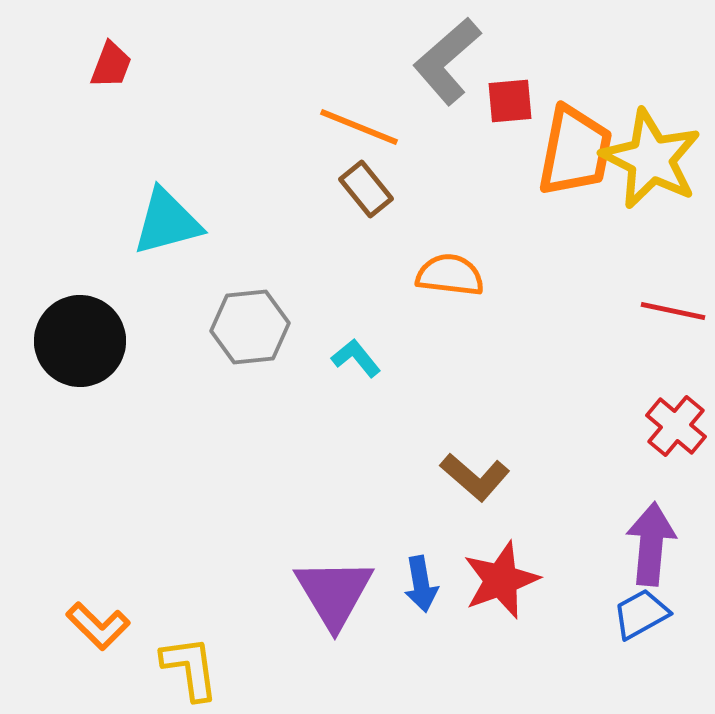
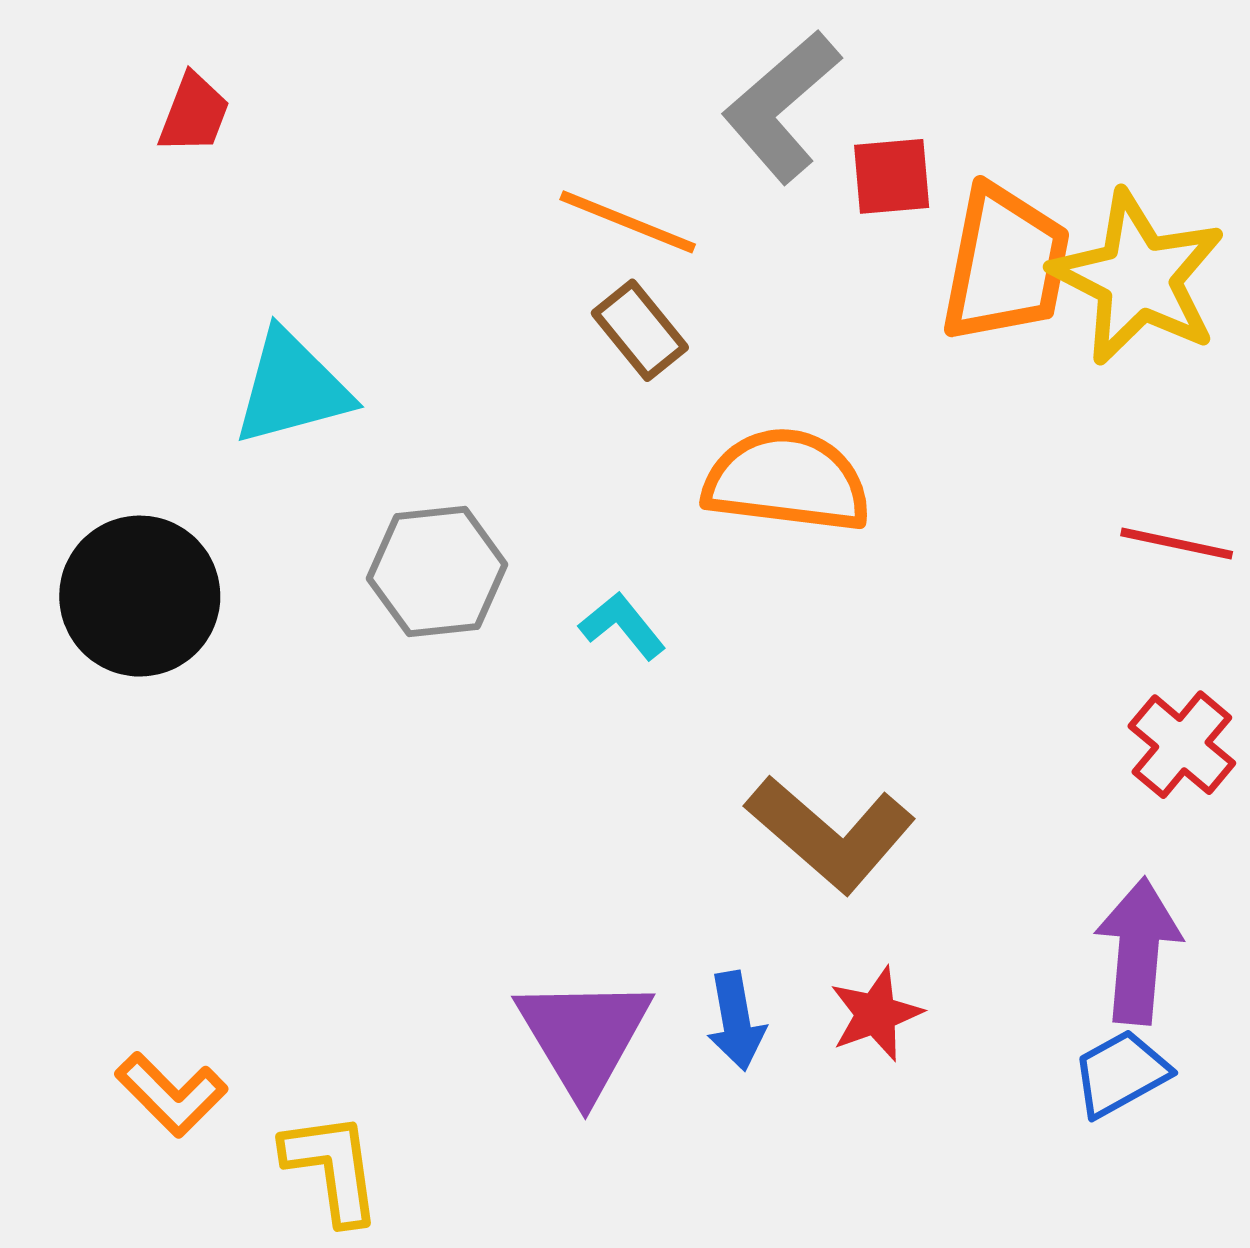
orange semicircle: (450, 275) -> (787, 481), size x1.4
brown L-shape: (475, 477) -> (830, 834), size x1.4
red star: (501, 580) -> (876, 1014), size x0.7

